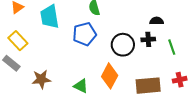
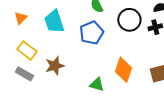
black circle: (123, 45) -> (129, 20), moved
brown star: (41, 79) -> (55, 66), moved

